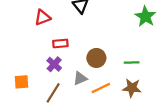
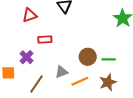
brown circle: (96, 58) -> (88, 57), moved
purple cross: (54, 64) -> (26, 57), moved
brown star: (132, 88) -> (108, 82), turned -30

